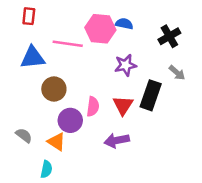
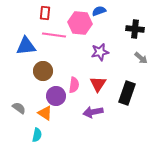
red rectangle: (29, 16) -> (45, 13), moved
blue semicircle: (124, 24) -> (99, 11), moved, turned -32
black cross: (169, 36) -> (135, 29), turned 36
black rectangle: (151, 95) -> (127, 93), moved

